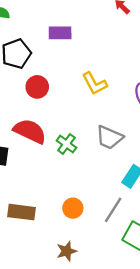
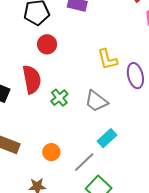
yellow L-shape: (95, 84) -> (107, 59), moved
red semicircle: (30, 131) -> (32, 79), turned 40

